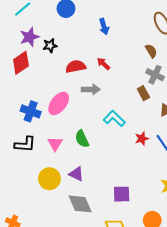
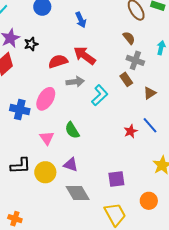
red arrow: (104, 64) -> (85, 56), size x1.6
cyan L-shape: (114, 119) -> (100, 95), moved, turned 100
red star: (142, 139) -> (131, 131), moved
black L-shape: (25, 144) -> (21, 166), moved

